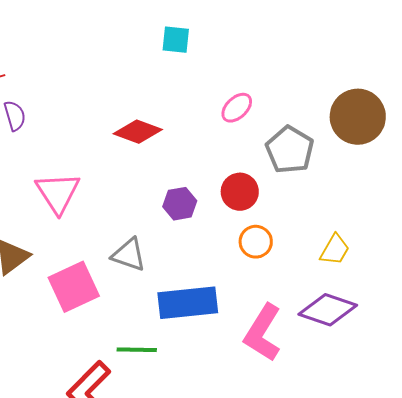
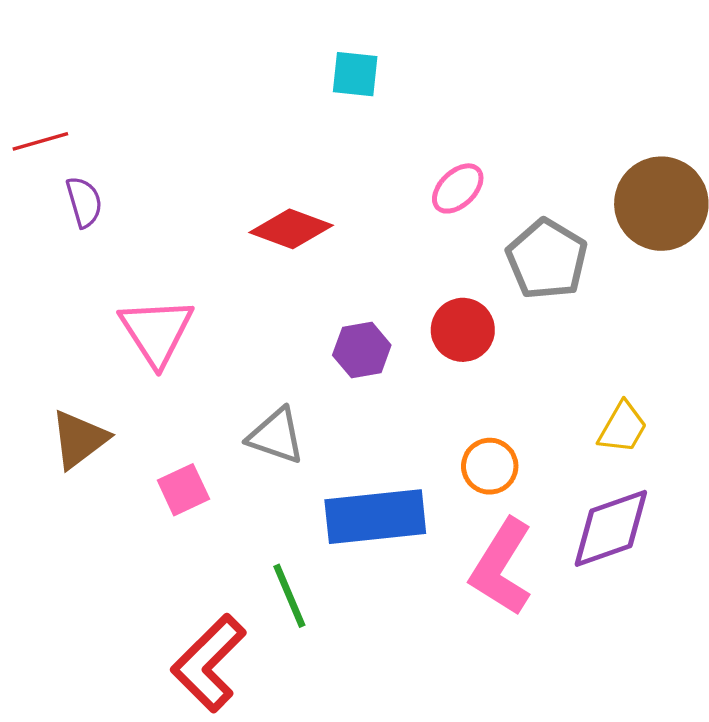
orange circle: (256, 242) -> (490, 466), moved
pink square: (74, 287) -> (183, 490), size x0.6
purple diamond: (328, 310) -> (611, 528), turned -38
green line: (137, 350) -> (289, 596), turned 66

